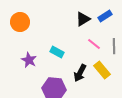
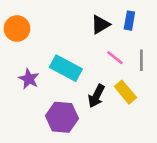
blue rectangle: (105, 16) -> (129, 21), turned -48
cyan rectangle: (57, 52) -> (66, 68), size x1.6

